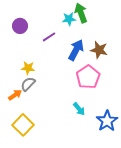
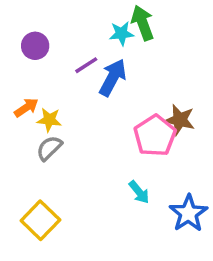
blue arrow: (76, 50) -> (113, 78), moved
brown star: (99, 50) -> (180, 120), moved
orange arrow: (15, 95) -> (26, 108), moved

